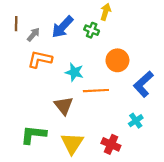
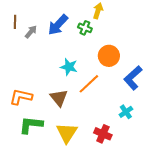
orange L-shape: (40, 59) -> (21, 97), moved
orange line: (96, 91) -> (89, 84), turned -40

